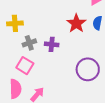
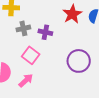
pink square: (25, 66) -> (31, 55), moved

